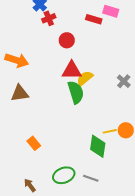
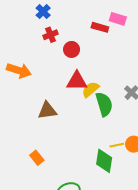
red cross: (49, 18) -> (50, 35), moved
green semicircle: (76, 92) -> (104, 104), moved
brown triangle: (20, 93) -> (47, 110), moved

